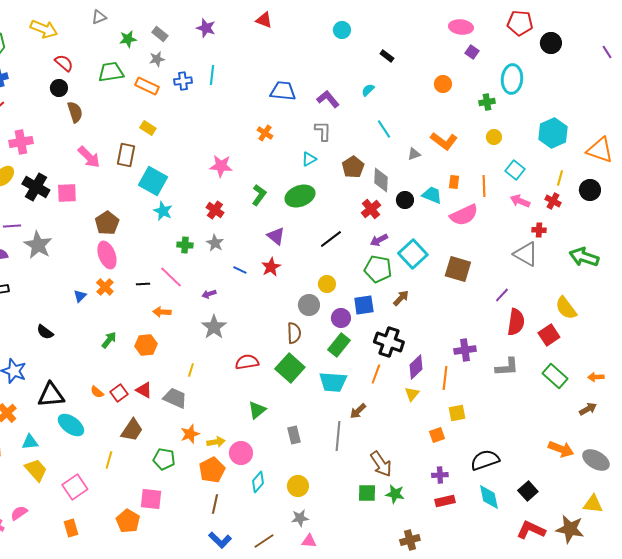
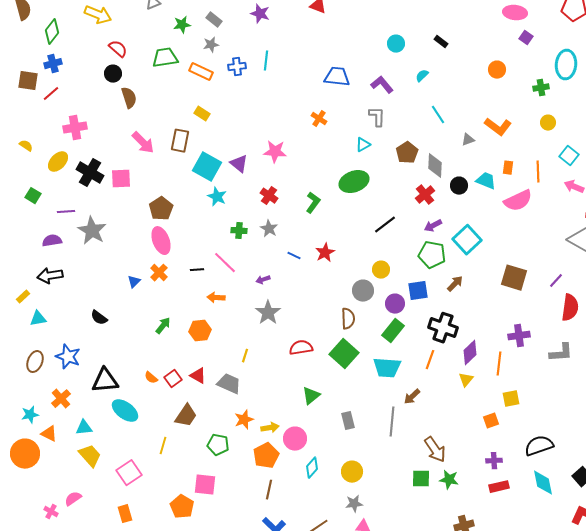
cyan circle: (342, 30) -> (396, 44), moved
green L-shape: (259, 195) -> (313, 203), moved
purple triangle: (276, 236) -> (239, 164), moved
brown square: (458, 269) -> (514, 278), moved

